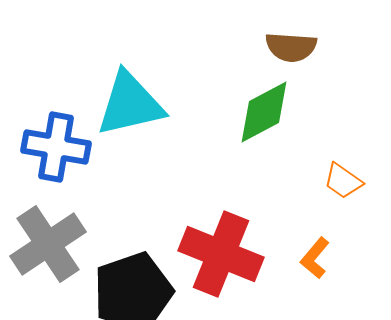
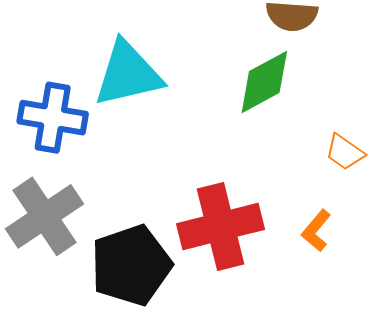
red cross: (221, 254) -> (221, 227), turned -36

